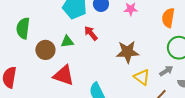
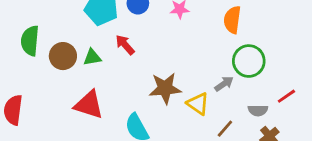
brown circle: (45, 50) -> (63, 56), moved
brown star: (128, 52) -> (165, 88), moved
gray arrow: (166, 71) -> (224, 84), moved

